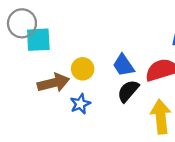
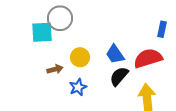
gray circle: (22, 23) -> (60, 18), moved
brown arrow: (53, 83) -> (55, 69), size x0.6

